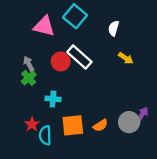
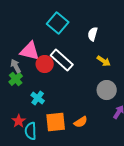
pink triangle: (44, 26) -> (30, 51), moved
cyan cross: (53, 99) -> (38, 98), turned 32
gray circle: (129, 122) -> (107, 90), moved

